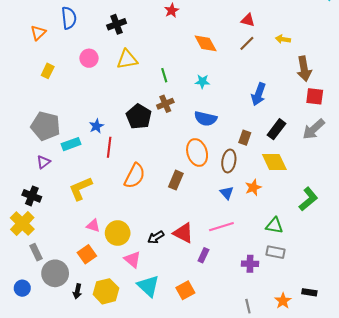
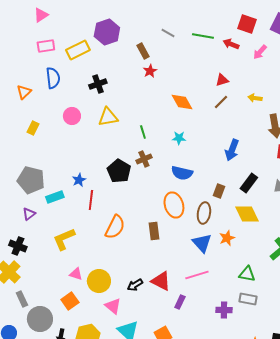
red triangle: (248, 20) -> (222, 80), turned -32
brown rectangle: (176, 180) -> (154, 231), turned -30
blue triangle: (227, 193) -> (202, 243), size x1.5

